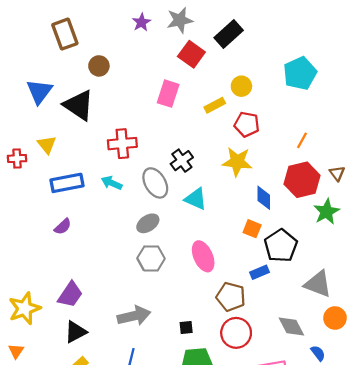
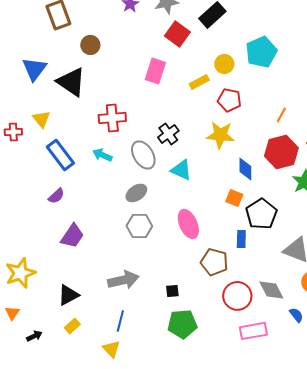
cyan pentagon: (300, 73) -> (261, 52), moved
blue rectangle: (67, 183) -> (60, 155), turned 64
blue rectangle: (259, 272) -> (241, 239), turned -66
purple trapezoid: (70, 295) -> (72, 236), moved
red circle: (236, 333) -> (237, 296), moved

